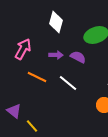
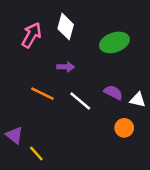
pink arrow: (23, 49) -> (31, 35), moved
purple semicircle: (78, 57) -> (113, 92), moved

